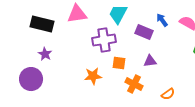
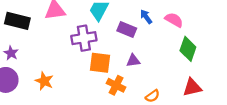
purple star: (45, 54) -> (11, 53), moved
orange square: (119, 63) -> (100, 63), size x1.5
orange star: (93, 76) -> (44, 81), moved, turned 30

